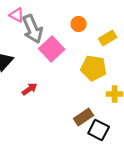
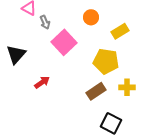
gray arrow: (33, 29) -> (45, 22), size x0.5
brown rectangle: (84, 117) -> (96, 91), moved

